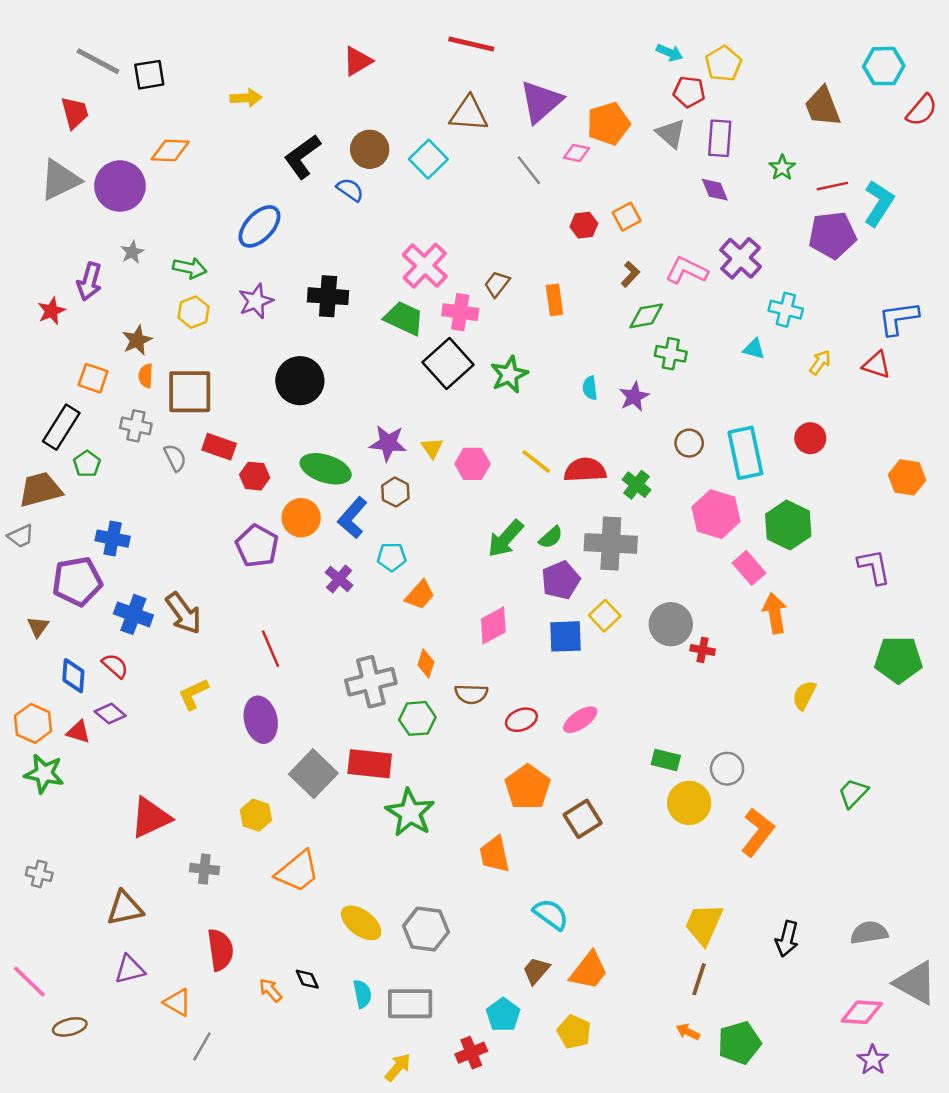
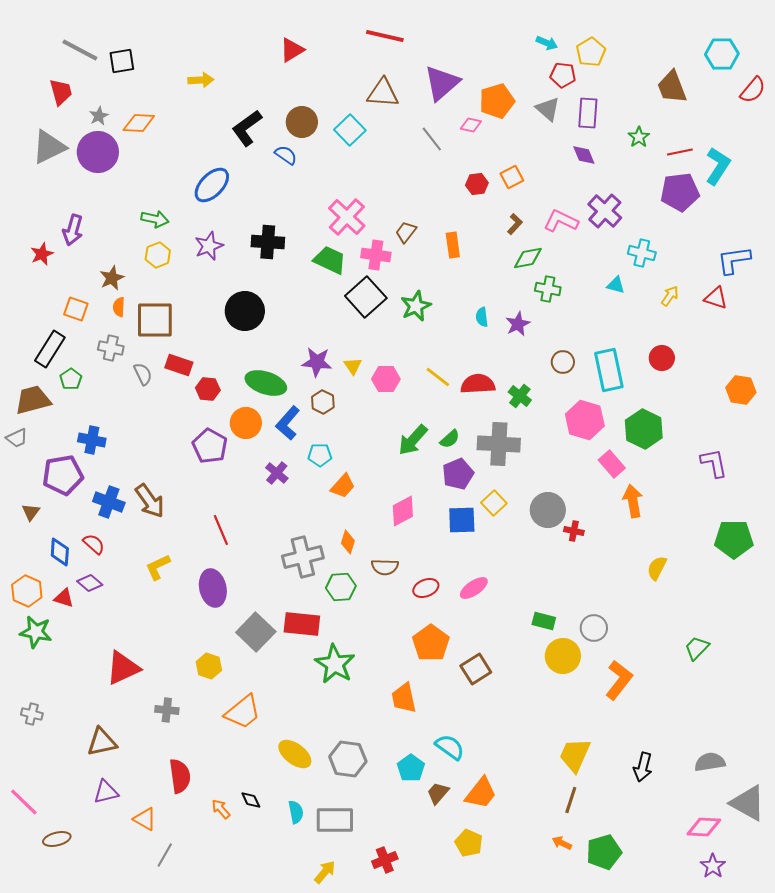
gray star: (132, 252) -> (99, 116), moved
cyan pentagon: (503, 1015) -> (411, 768), moved

